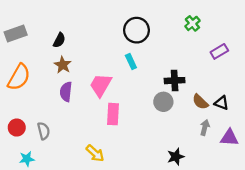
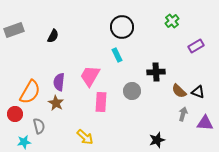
brown star: (63, 65) -> (56, 103), moved
orange semicircle: (19, 77) -> (30, 92), moved
gray circle: (163, 102) -> (132, 91), moved
gray semicircle: (44, 131) -> (39, 126), moved

